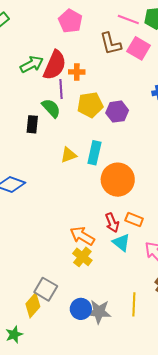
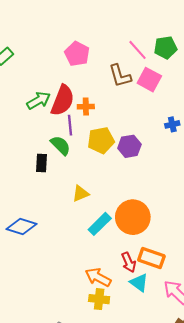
pink line: (128, 19) -> (137, 50), turned 30
cyan rectangle: (94, 153) -> (100, 224), moved, turned 35
orange rectangle: (134, 219) -> (151, 258), size x1.4
yellow cross: (82, 257) -> (99, 299), turned -30

